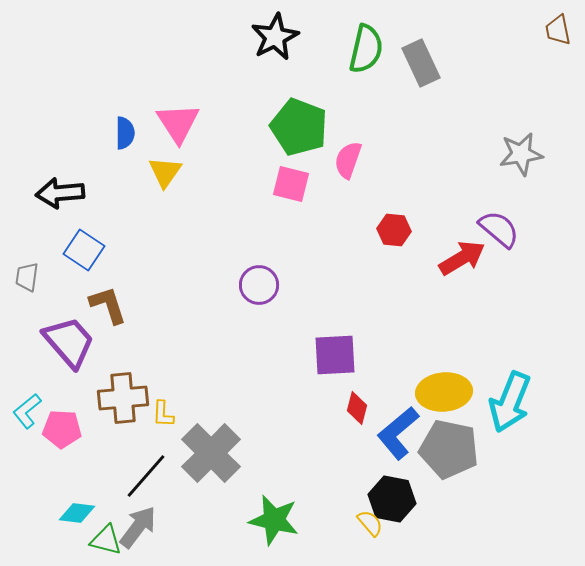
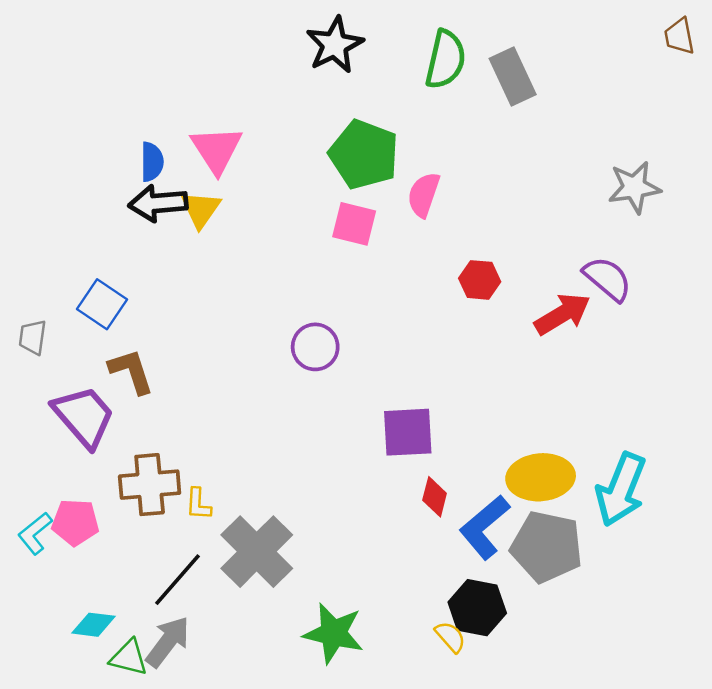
black arrow: (60, 193) -> (158, 203), moved
cyan L-shape: (27, 411) -> (35, 533), moved

